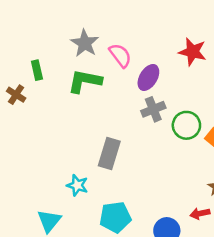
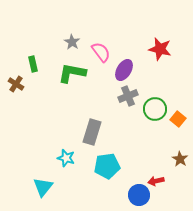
gray star: (85, 43) -> (72, 42), size x0.7
red arrow: (200, 214) -> (156, 181), moved
cyan pentagon: (115, 217) -> (107, 166), moved

